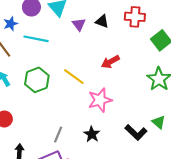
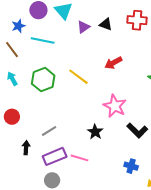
purple triangle: (79, 24) -> (84, 27), turned 32
pink star: (100, 100) -> (115, 106), moved, turned -30
gray line: (58, 135) -> (49, 131), moved, turned 35

